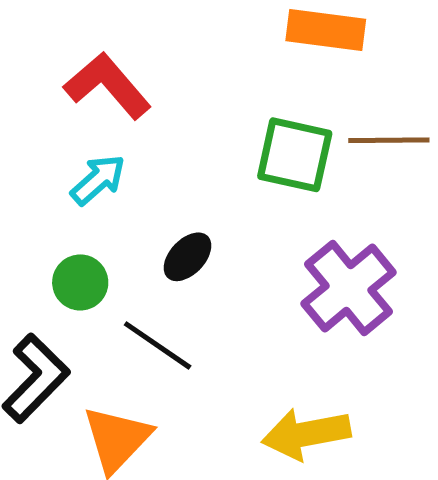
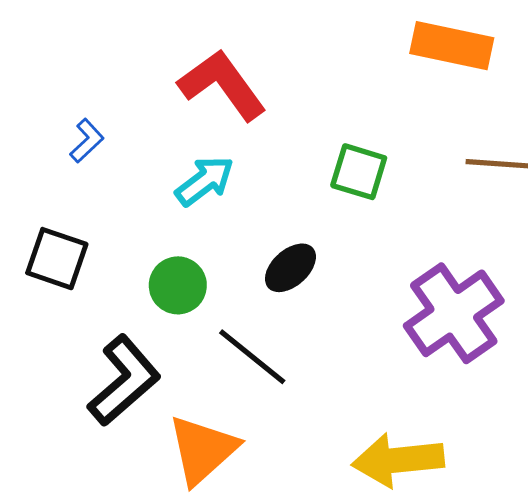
green square: (295, 155) -> (359, 172), moved, size x0.7

